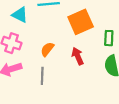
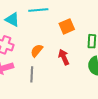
orange square: (81, 22) -> (67, 26), size x0.7

